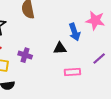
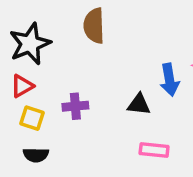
purple cross: (25, 55) -> (75, 106), turned -32

